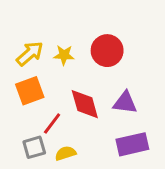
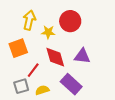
yellow arrow: (30, 54) -> (29, 20), moved, turned -36
yellow star: (64, 55) -> (48, 32), moved
purple rectangle: (132, 144) -> (71, 84), moved, turned 55

